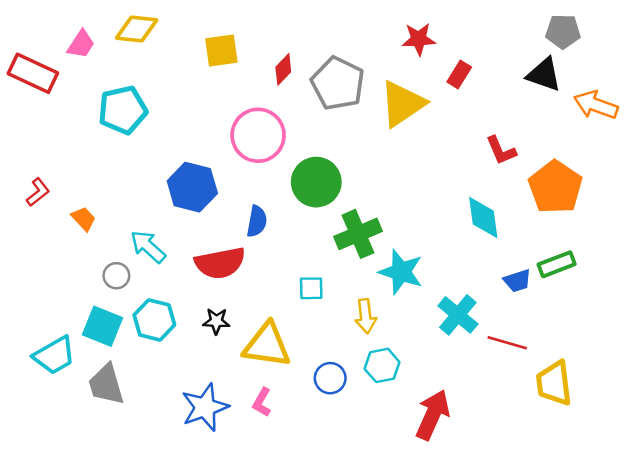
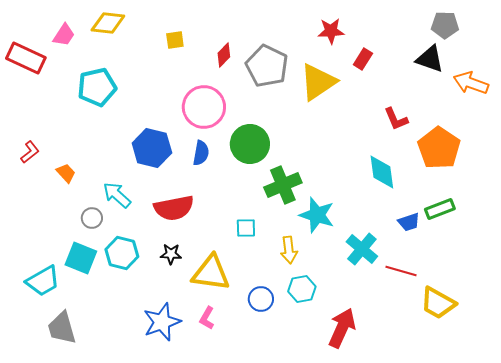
yellow square: (221, 51) -> (175, 40), size x0.7
blue semicircle: (257, 221) -> (201, 153), moved
yellow trapezoid: (554, 383) -> (438, 303), turned -54
gray trapezoid: (106, 384) -> (62, 328), moved

